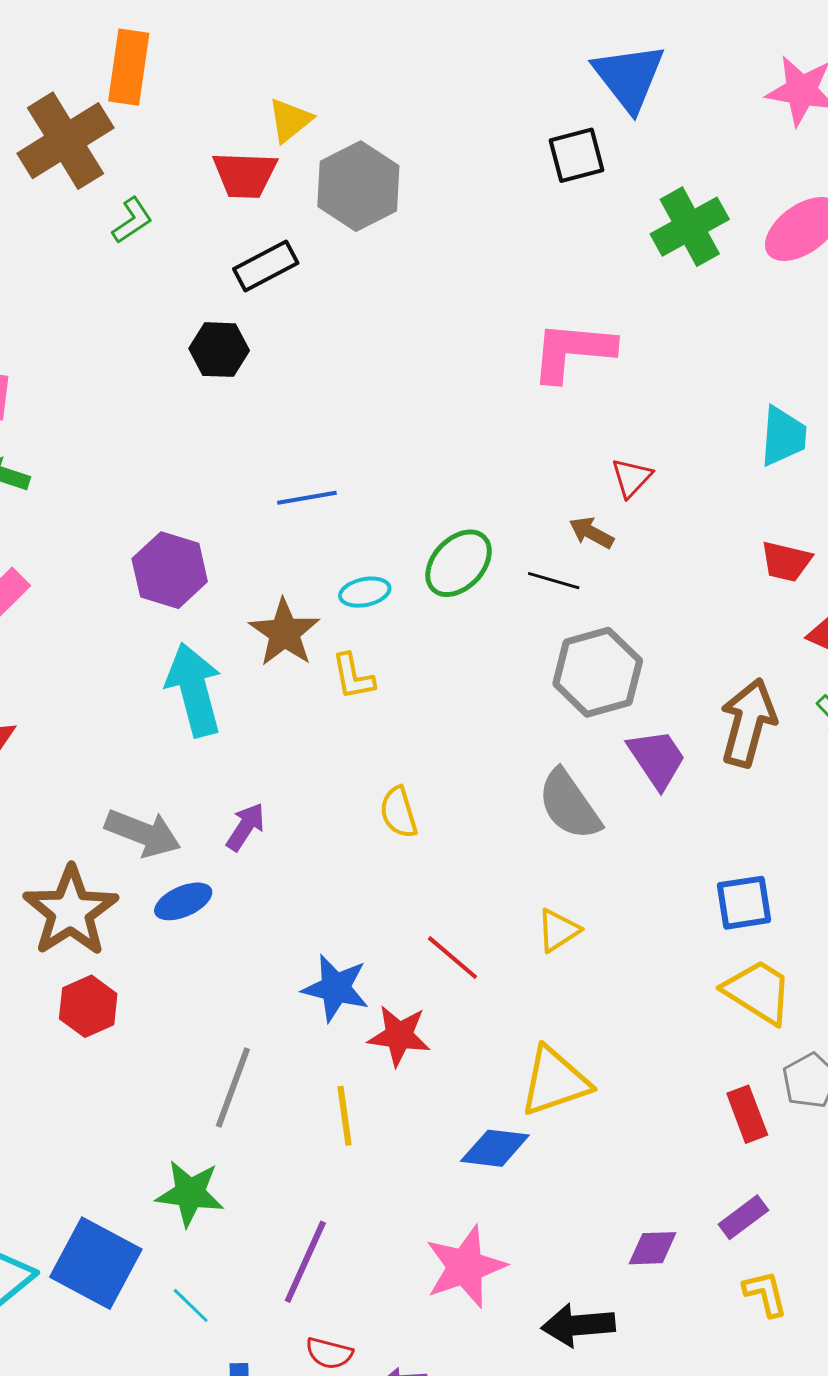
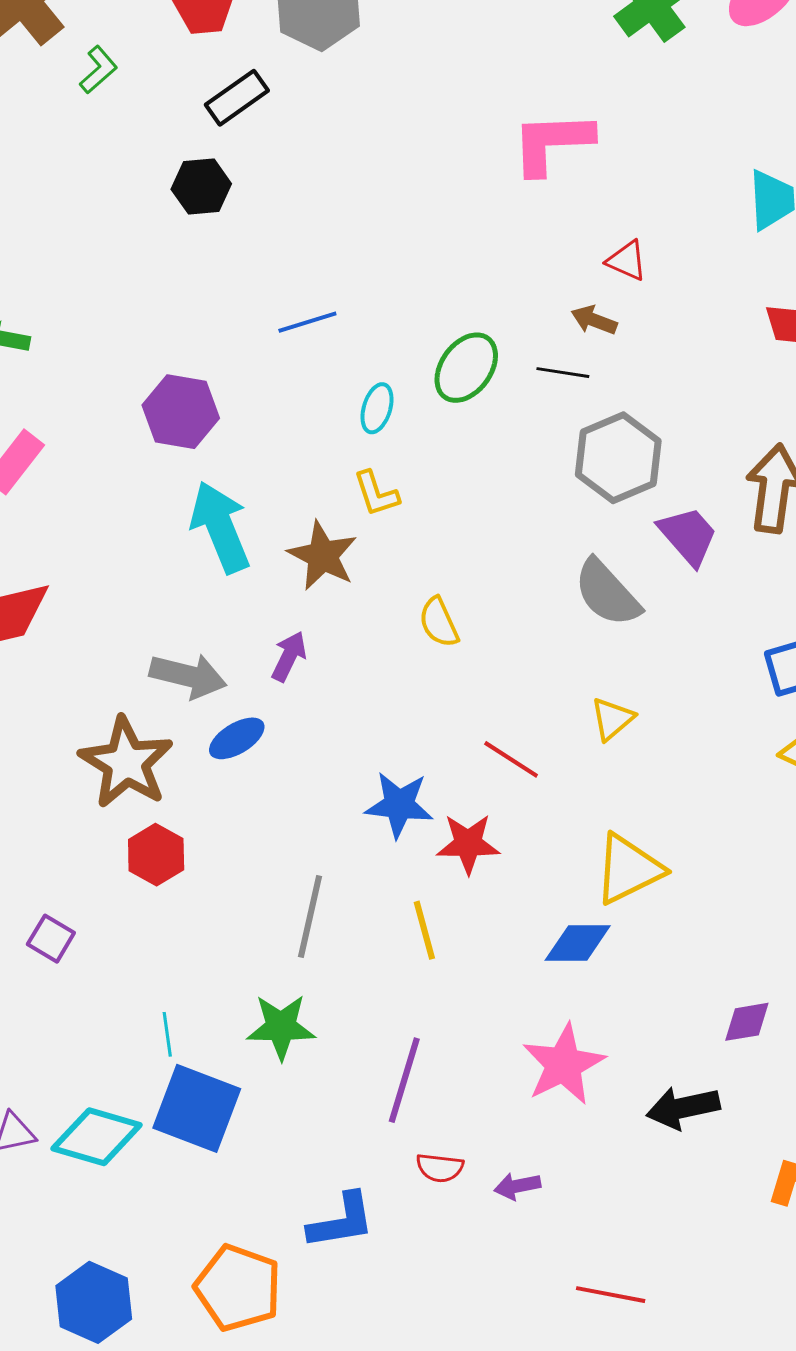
red triangle: (632, 478) -> (627, 261), turned -42
cyan ellipse: (365, 592) -> (377, 408), turned -54
brown star: (284, 633) -> (323, 556), moved
cyan line: (191, 1305) -> (167, 1034), moved, turned 45

